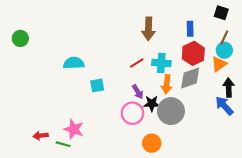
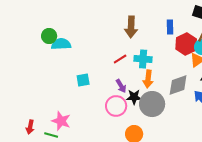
green circle: (20, 38) -> (49, 36), moved
red hexagon: (193, 53) -> (186, 44), moved
cyan semicircle: (74, 63) -> (61, 44), moved
gray diamond: (190, 78) -> (178, 85), moved
red arrow: (41, 136) -> (30, 127), turned -72

